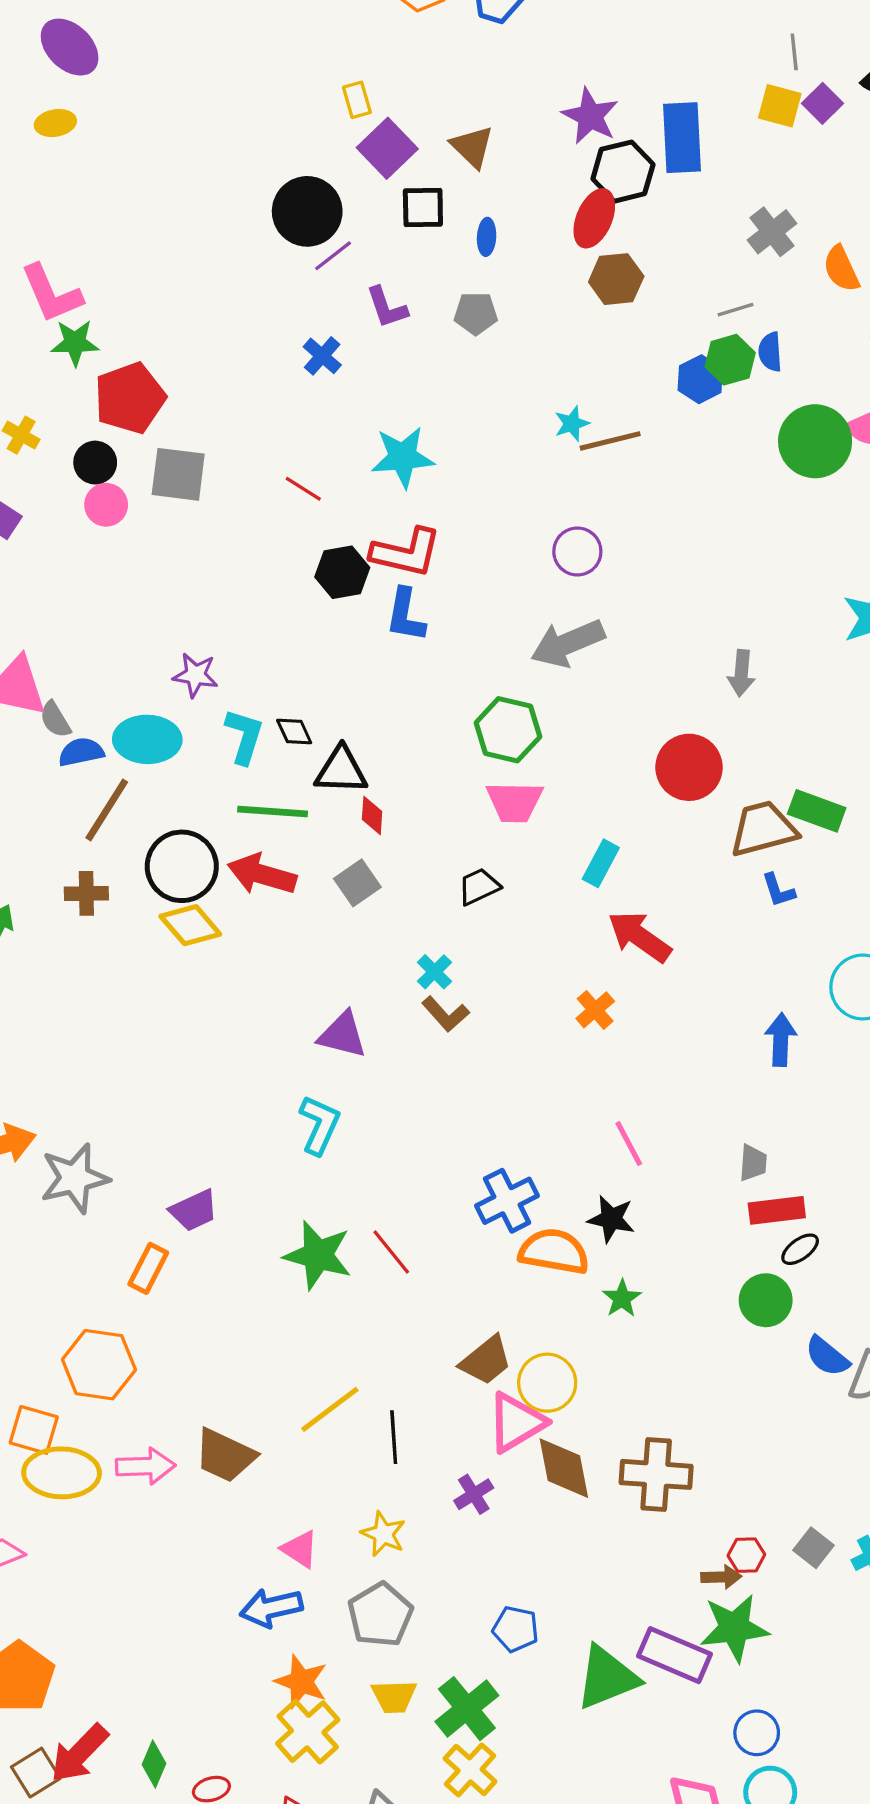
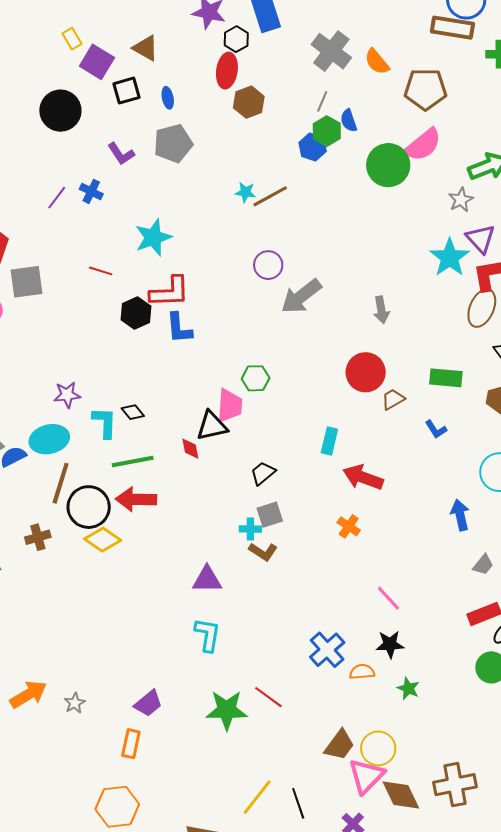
black hexagon: (623, 172) -> (236, 39), size x0.7
gray cross: (772, 232) -> (331, 51), size x1.4
purple line: (333, 256) -> (57, 198), moved
gray line: (736, 310) -> (322, 101), turned -35
gray pentagon: (476, 313) -> (173, 143), size x1.5
cyan star: (572, 424) -> (245, 192), turned -30
gray arrow: (568, 643) -> (301, 296), moved
green hexagon: (508, 730) -> (256, 378), size x0.7
black triangle: (341, 770) -> (212, 426), moved
pink trapezoid: (515, 802) -> (230, 406), moved, turned -72
brown line: (107, 810) -> (61, 483), moved
brown trapezoid: (763, 829) -> (393, 399), moved, size x0.6
gray square: (357, 883) -> (270, 515), moved, turned 32
cyan cross: (435, 972) -> (250, 529), turned -30
gray trapezoid: (753, 1163) -> (483, 565), moved, turned 50
gray star: (75, 1178) -> (75, 703), size x0.5
orange semicircle: (554, 1251) -> (362, 672), size x0.6

